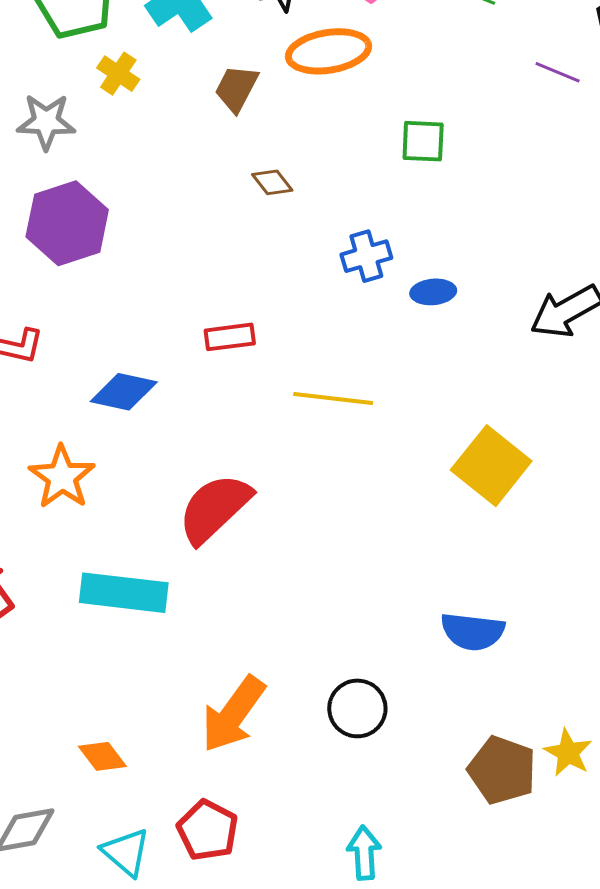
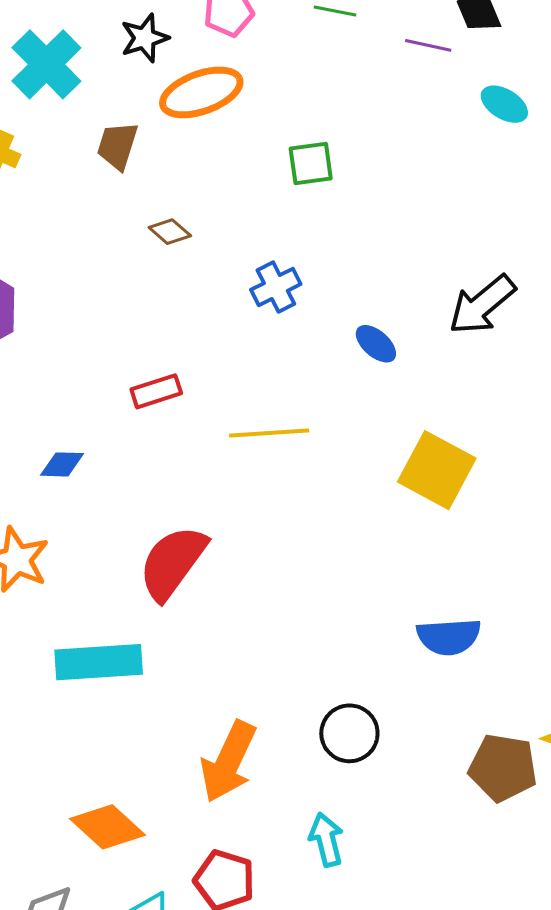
purple line: (558, 72) -> (428, 45), moved
blue ellipse: (433, 292) -> (376, 344), moved, turned 57
blue diamond: (124, 392) -> (62, 464), size x0.7
orange diamond: (102, 756) -> (107, 827), size x1.5
cyan arrow: (364, 853) -> (326, 840), moved

